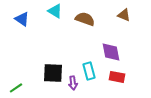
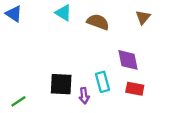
brown triangle: (124, 15) -> (143, 17), turned 48
blue triangle: (22, 19) -> (14, 14), moved

